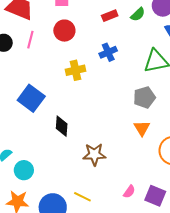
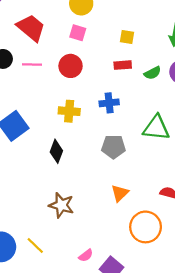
pink line: (30, 40) -> (32, 64), turned 60
gray pentagon: (144, 97) -> (114, 147), moved
black diamond: (62, 126) -> (56, 151), moved

